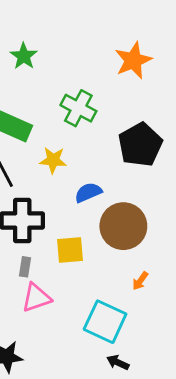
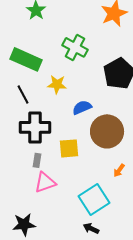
cyan square: (105, 322) -> (94, 199), turned 32
black arrow: (118, 362) -> (91, 228), moved

